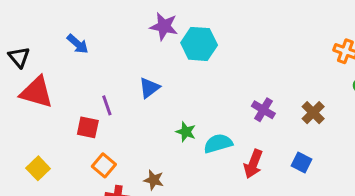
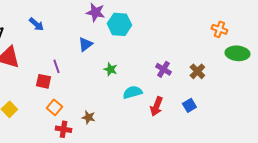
blue triangle: (149, 88) -> (85, 44), moved
green star: (186, 132) -> (110, 69), moved
blue square: (301, 162) -> (189, 105), turned 32

